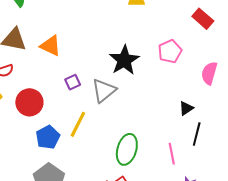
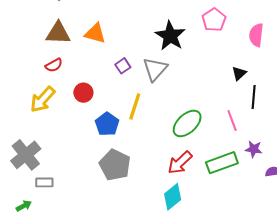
red circle: (29, 102) -> (83, 93), size x0.7
green ellipse: (127, 149) -> (187, 123), turned 40

